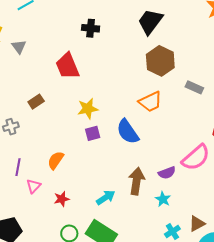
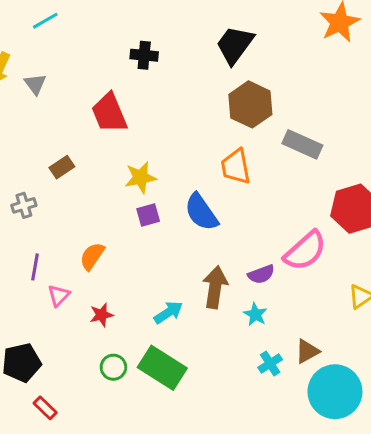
gray rectangle: (194, 87) -> (302, 144), size x1.4
orange trapezoid: (150, 102) -> (236, 167), turned 105

